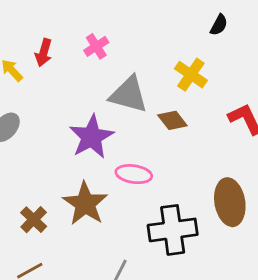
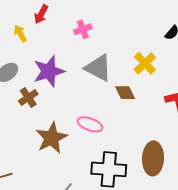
red arrow: (44, 53) -> (41, 14), moved
purple star: (91, 137) -> (49, 71), moved
brown cross: (34, 220) -> (28, 97), moved

